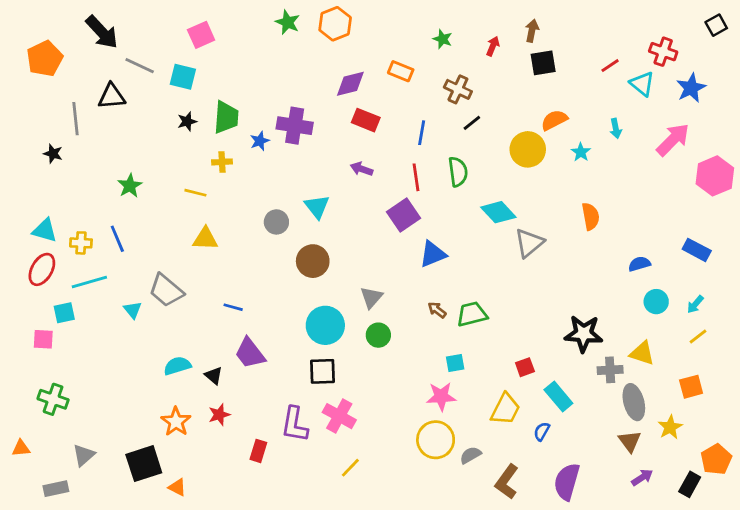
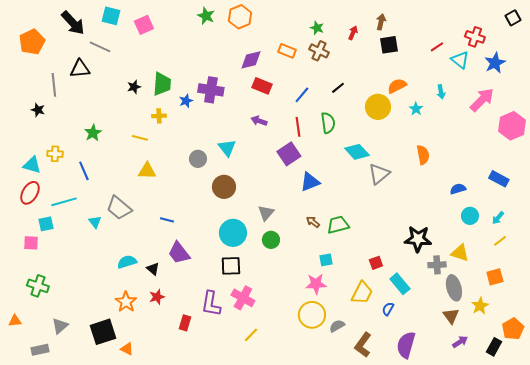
cyan square: (183, 77) -> (111, 16), moved
brown cross: (458, 89) -> (319, 51), moved
blue line: (422, 133) -> (302, 95), turned 30
yellow cross: (81, 243) -> (55, 154), moved

